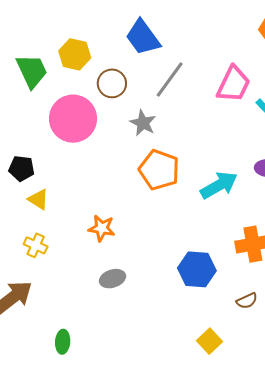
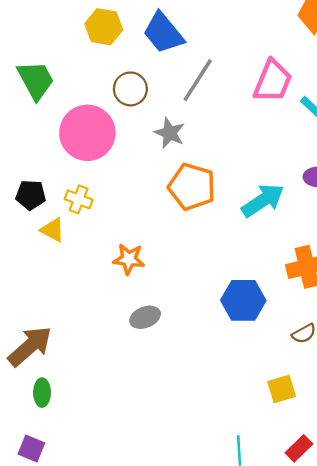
yellow hexagon: (75, 54) -> (104, 27), moved
yellow cross: (36, 245) -> (79, 199), moved
yellow square: (210, 341) -> (282, 389), moved, turned 30
green ellipse: (63, 342) -> (42, 393), moved

